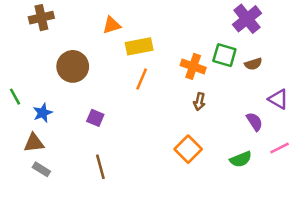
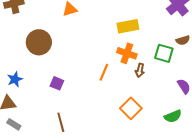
yellow rectangle: (139, 46) -> (128, 26), moved
green square: (224, 55) -> (164, 53), moved
orange cross: (193, 66) -> (127, 53), moved
orange line: (142, 79) -> (104, 72), moved

